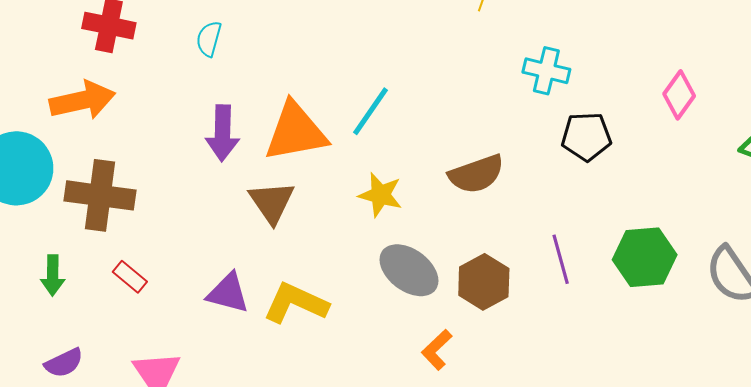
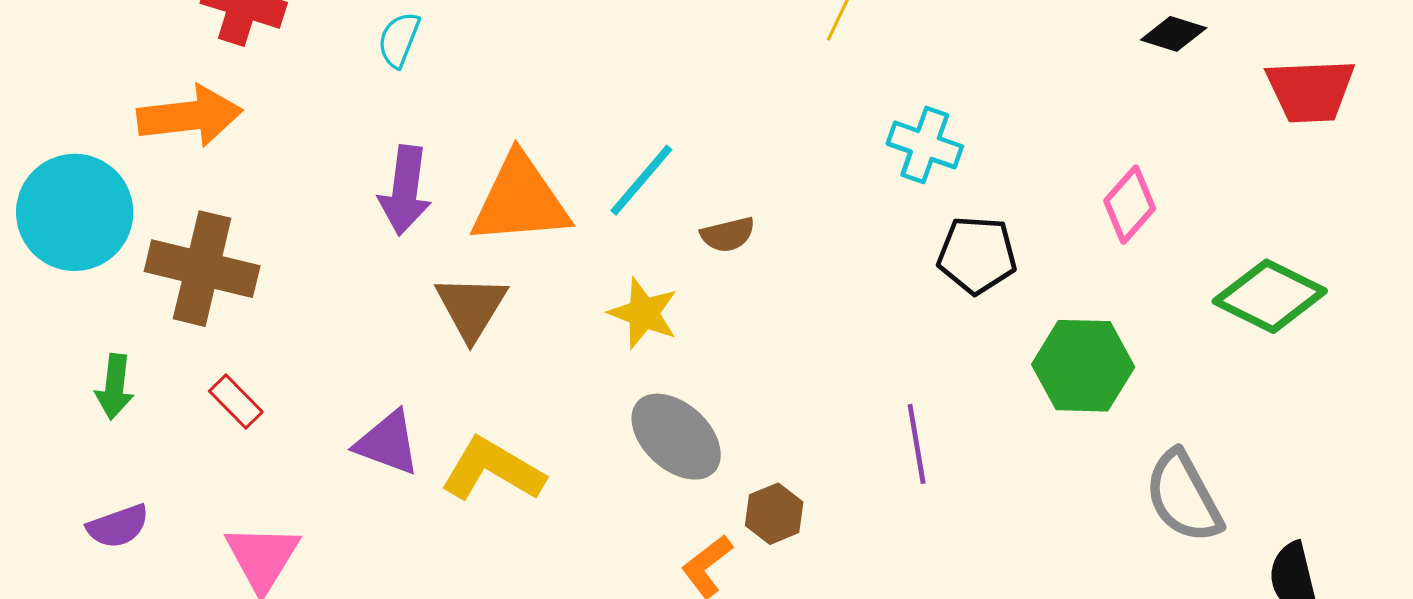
brown semicircle: (476, 174) -> (728, 235), moved, size x0.6
green hexagon: (645, 257) -> (1083, 366), moved
brown hexagon: (484, 282) -> (774, 514), moved, size x0.7

